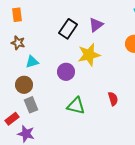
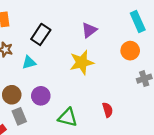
black rectangle: (68, 29) -> (41, 34), moved
cyan triangle: (32, 62) -> (29, 62), moved
purple circle: (66, 72) -> (41, 96), moved

